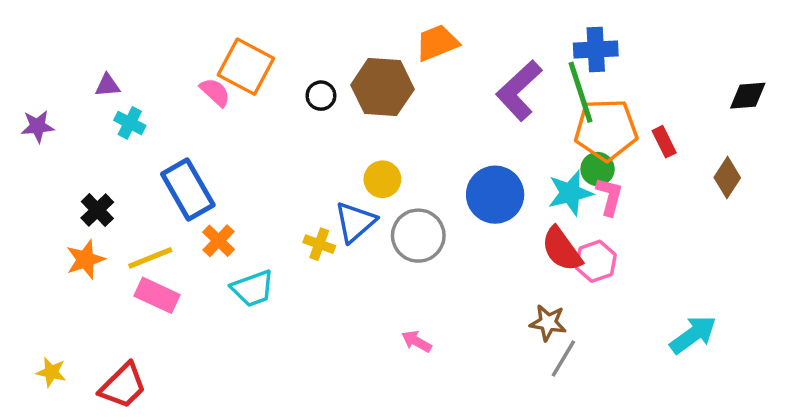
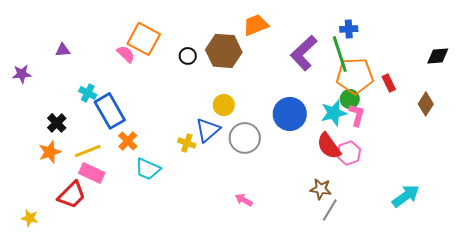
blue cross: (596, 50) -> (349, 29), size x0.7
cyan cross: (130, 123) -> (88, 93), moved
cyan trapezoid: (253, 289) -> (148, 169), turned 44
red trapezoid: (123, 386) -> (72, 195), moved

